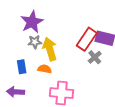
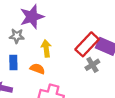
gray star: (35, 42) -> (17, 36), moved
yellow arrow: (50, 49) -> (46, 48), size x0.7

